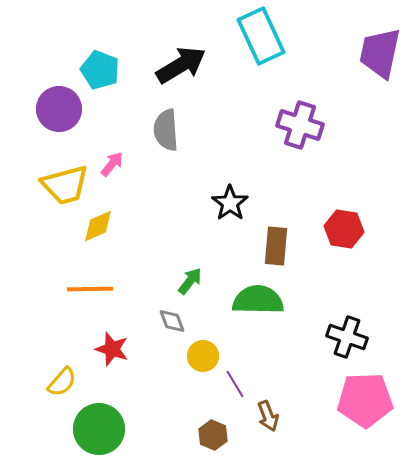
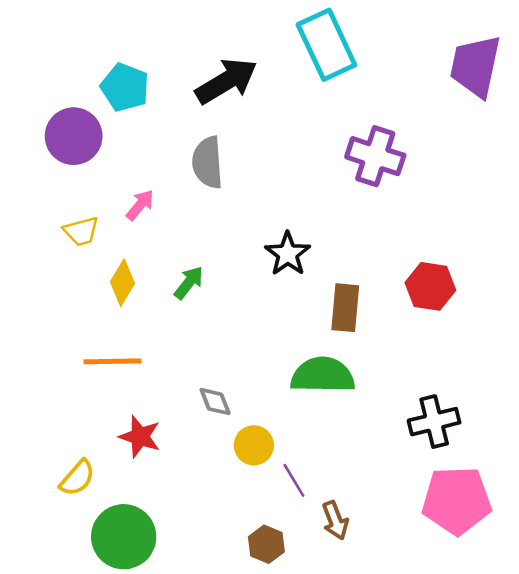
yellow trapezoid: (65, 185) -> (81, 231), size x0.6
yellow diamond: (98, 226) -> (122, 283), turned -36
green arrow: (190, 281) -> (189, 283), moved
black cross: (347, 337) -> (434, 422), turned -33

